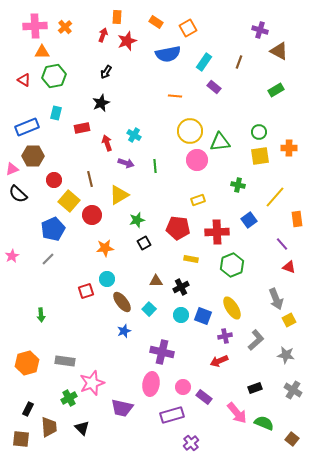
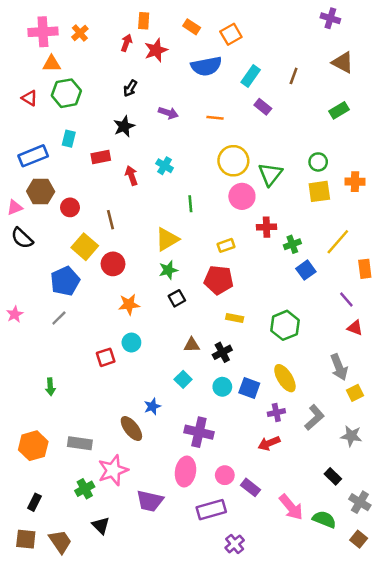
purple cross: (260, 30) -> (330, 18), moved
green triangle: (220, 142) -> (270, 174), turned -45
purple arrow: (126, 163) -> (168, 113), moved
red circle: (54, 180) -> (70, 207), moved
green cross: (238, 185) -> (292, 244), moved, turned -32
yellow triangle: (119, 195) -> (167, 239), moved
yellow rectangle: (198, 200) -> (226, 245), moved
red cross: (217, 232) -> (267, 227), moved, size x0.7
brown ellipse: (122, 302) -> (131, 429), moved
black rectangle: (255, 388) -> (333, 476), moved, turned 64
gray cross: (293, 390) -> (360, 502), moved
brown trapezoid: (49, 427) -> (60, 542), moved, turned -30

